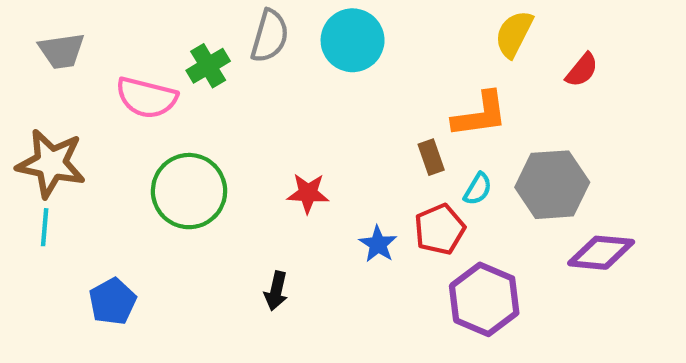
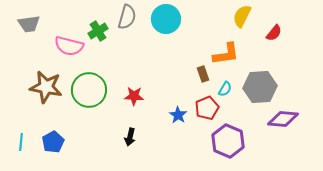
brown star: (51, 163) -> (46, 87), moved
red star: (308, 193) -> (134, 96), moved
cyan line: (45, 227) -> (21, 142), moved

